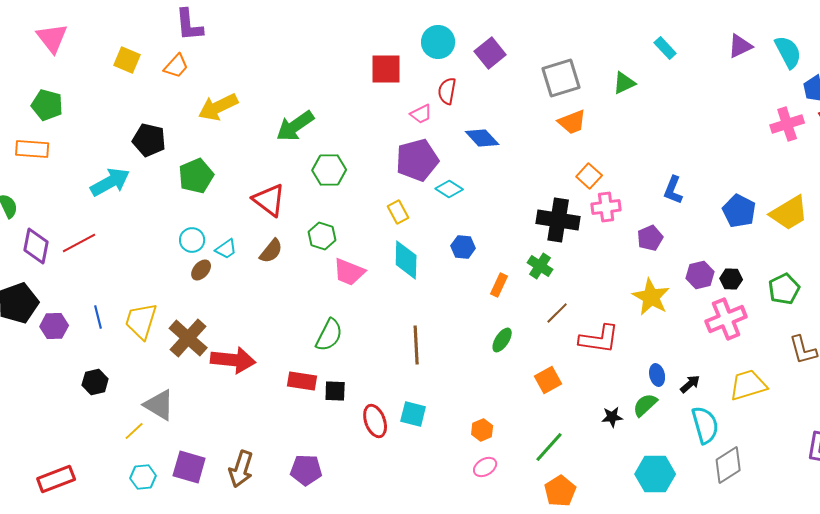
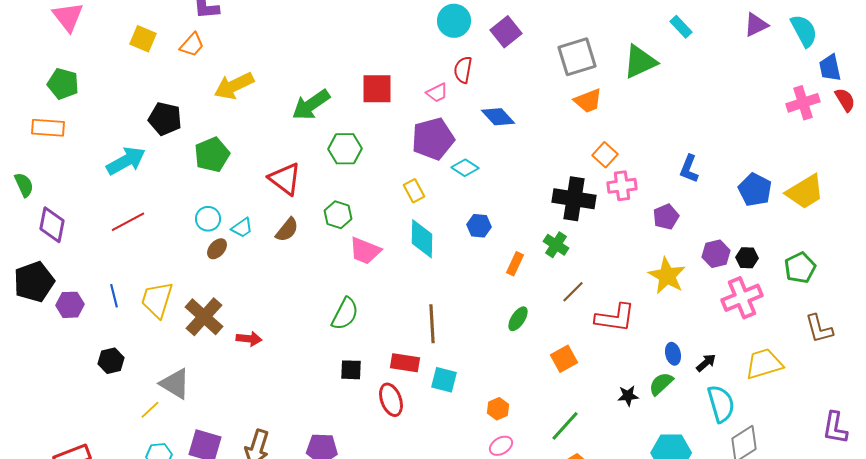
red square: (386, 69) -> (377, 89), moved
green triangle: (624, 83) -> (640, 62), size x1.5
red line: (79, 243) -> (128, 222), moved
red arrow: (233, 360) -> (249, 339), size x0.6
red rectangle: (302, 381) -> (405, 363), moved
cyan square: (413, 414) -> (444, 380), moved

